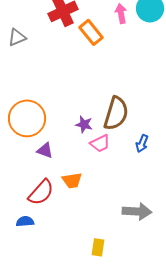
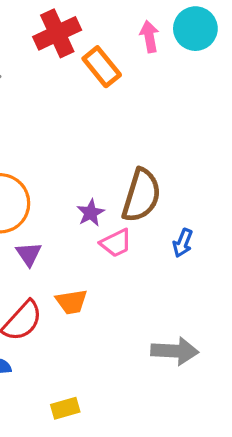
purple star: (84, 124) -> (91, 213), turned 30
purple triangle: (45, 150) -> (29, 254), turned 36
yellow rectangle: (98, 247) -> (65, 408), moved, turned 66

